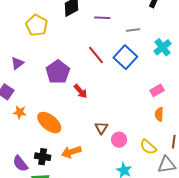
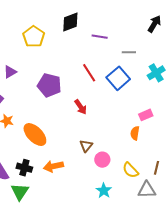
purple pentagon: (58, 72) -> (49, 85), turned -30
red arrow: (80, 91) -> (81, 107), moved
orange semicircle: (159, 114) -> (135, 133), moved

